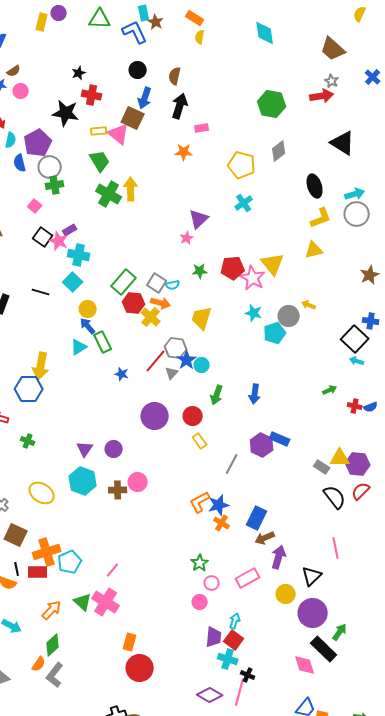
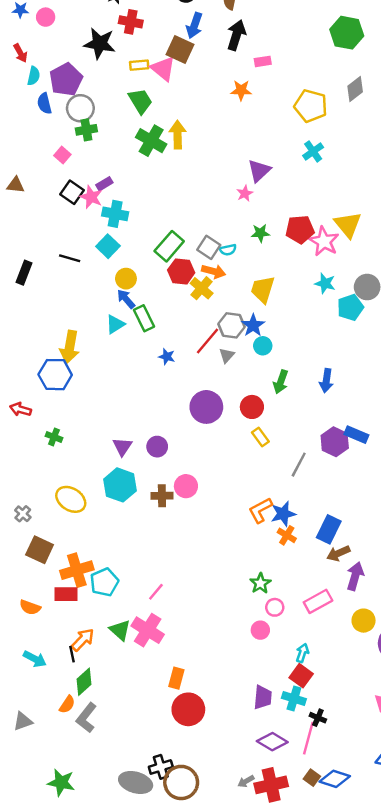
blue star: (187, 360) -> (253, 325), moved
black line: (17, 569) -> (72, 654), moved
purple trapezoid: (214, 637) -> (263, 697), moved

